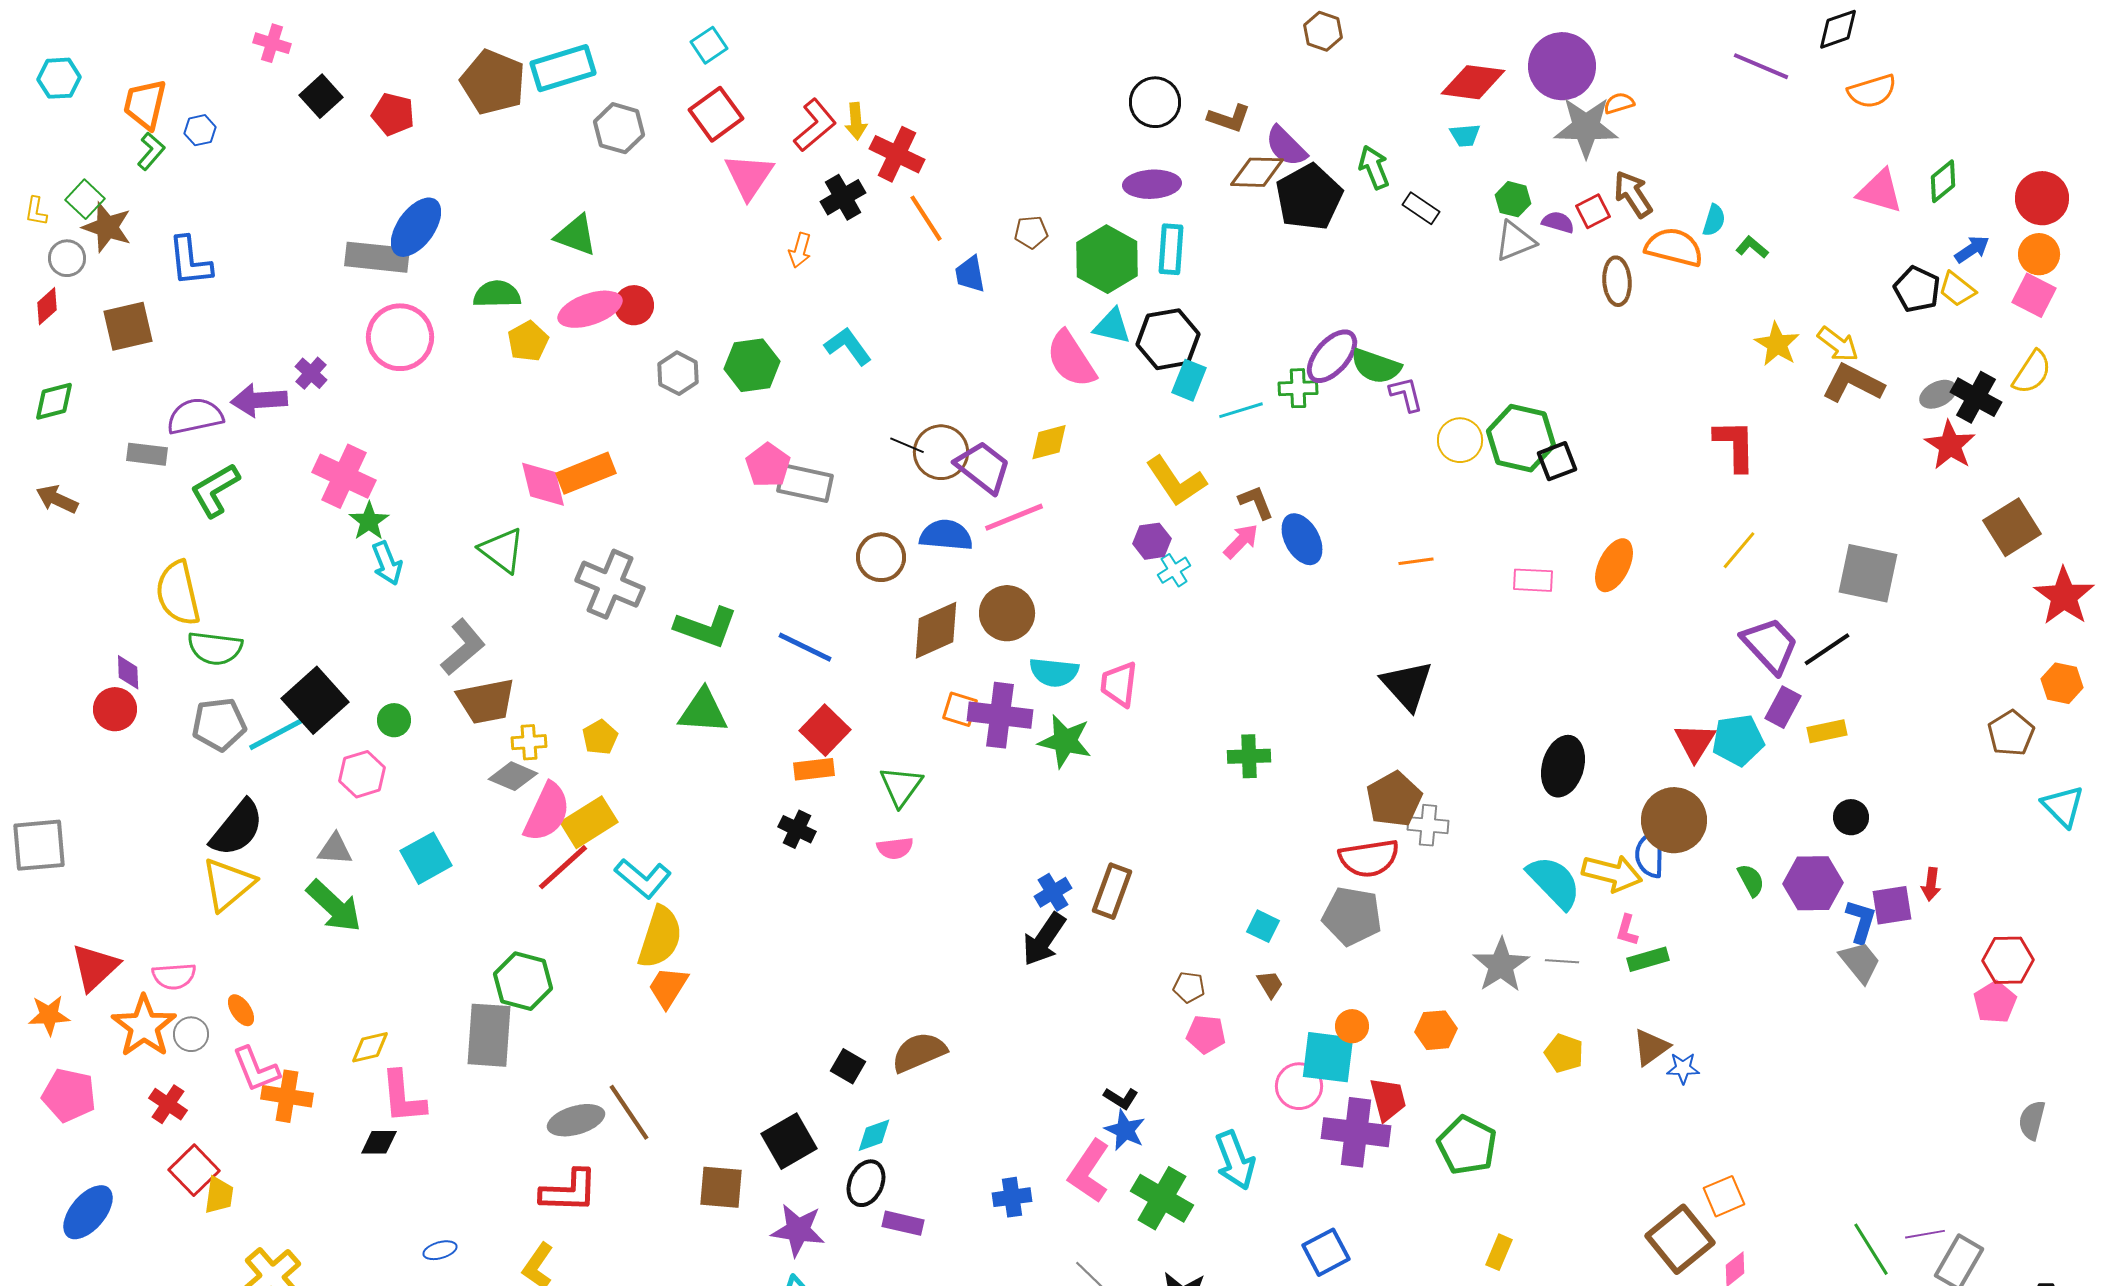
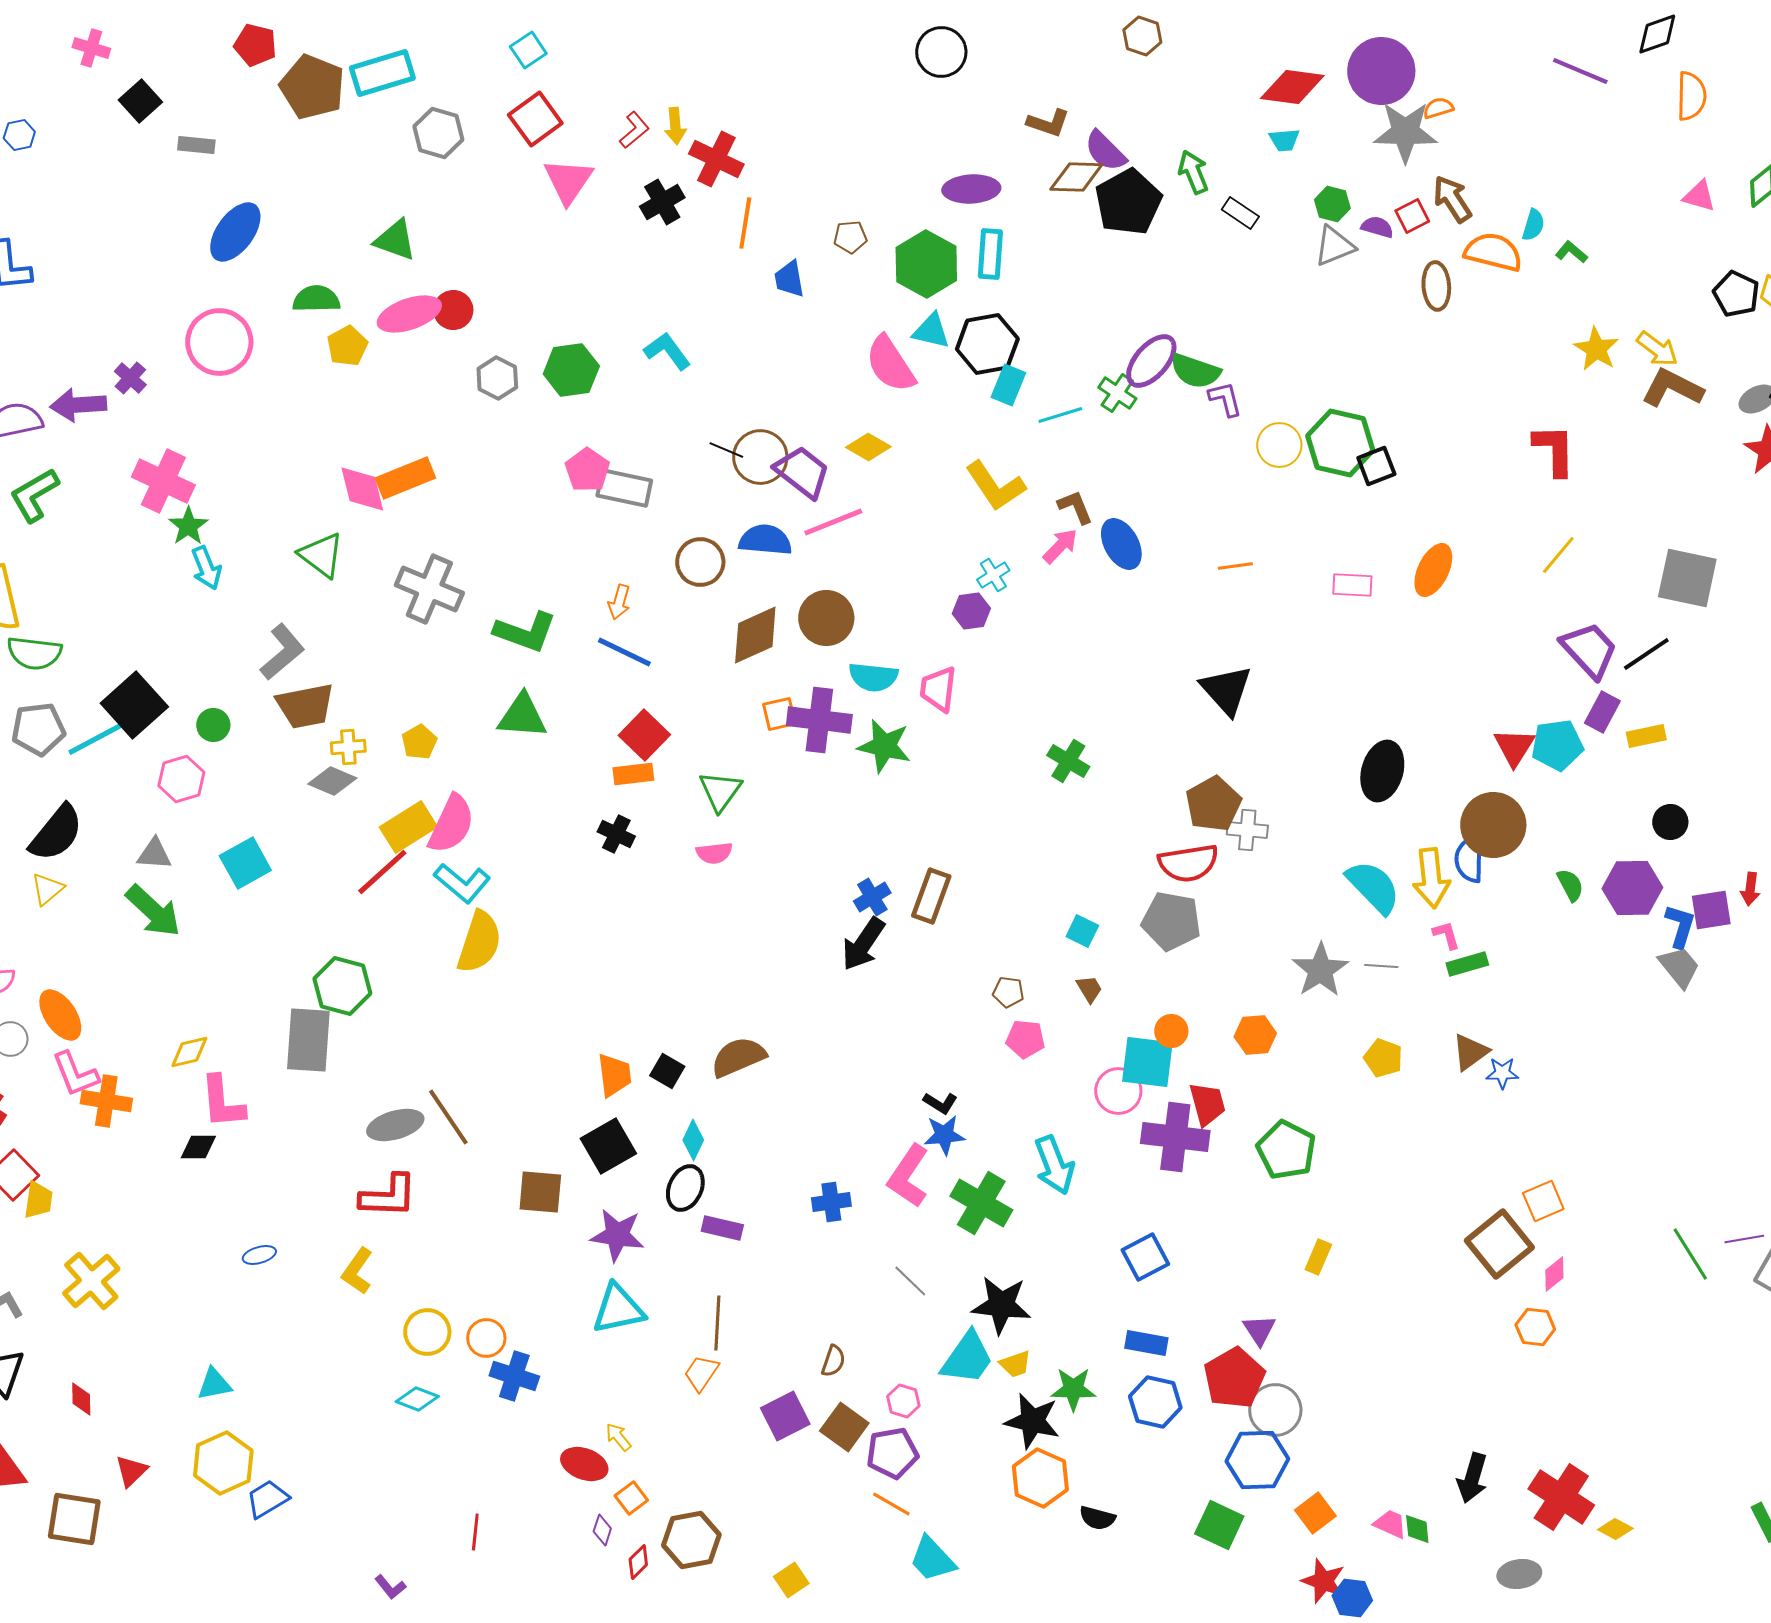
orange semicircle: (1872, 91) -> (1691, 96), turned -72
black circle: (1155, 102) -> (941, 52), moved
red pentagon: (393, 114) -> (255, 45), moved
red L-shape: (815, 125) -> (634, 130), size x0.7
pink triangle: (1880, 191) -> (1699, 196), size x0.7
orange line: (926, 218) -> (745, 223), turned 42
orange arrow: (800, 250) -> (619, 602), moved
gray rectangle: (377, 257) -> (196, 145), moved, size x0.6
green cross: (1298, 388) -> (1117, 393), turned 36
yellow diamond: (1049, 442) -> (868, 447), turned 45
purple hexagon: (1152, 541) -> (971, 611), moved
orange square: (960, 709) -> (779, 714), turned -30
green cross: (1249, 756) -> (1068, 761), turned 33
pink semicircle: (547, 812) -> (451, 824), moved
yellow arrow: (1612, 873) -> (1431, 878), turned 70
yellow triangle: (228, 884) -> (47, 889), size x0.6
pink L-shape: (1627, 930) -> (1446, 935), turned 148
orange trapezoid: (668, 987) -> (614, 1075), moved, turned 141
orange ellipse: (241, 1010) -> (60, 1015), size x1.6
blue star: (1125, 1130) -> (944, 1135), turned -30
cyan diamond: (874, 1135) -> (693, 1140), turned -45

